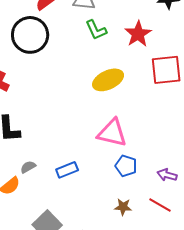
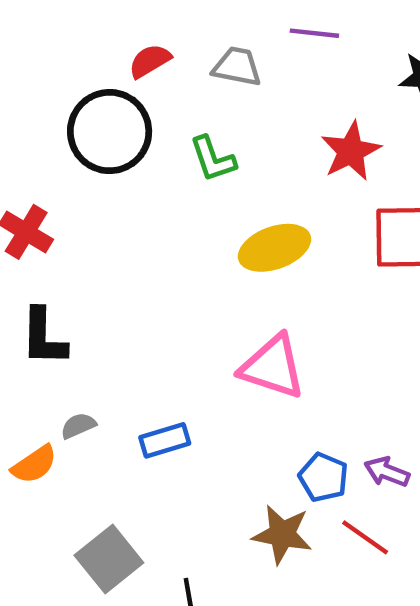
green L-shape: (96, 30) -> (213, 159), moved
blue pentagon: (126, 166) -> (323, 477), moved
brown star: (123, 207) -> (282, 534), size x1.5

